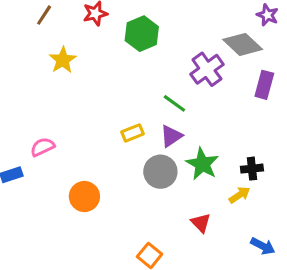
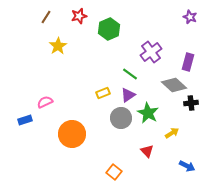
gray diamond: (243, 44) -> (174, 85), moved
black cross: (252, 169) -> (191, 103), moved
orange circle: (84, 197) -> (72, 134), size x1.4

